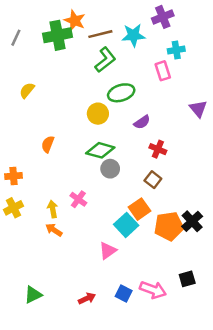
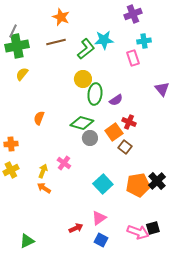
brown line: (100, 34) -> (56, 42), moved
green cross: (58, 35) -> (17, 46), moved
cyan star: (133, 35) -> (104, 40), moved
green ellipse: (121, 93) -> (95, 94), moved, turned -65
yellow circle: (98, 114) -> (83, 79), moved
yellow arrow: (53, 209) -> (43, 171), turned 32
orange square: (140, 209) -> (114, 132), moved
pink triangle: (108, 251) -> (99, 218), moved
pink arrow: (153, 290) -> (138, 232), moved
red arrow: (87, 298) -> (76, 228), moved

